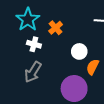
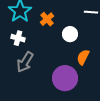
white cross: (34, 44) -> (18, 38), moved
white circle: (79, 51) -> (70, 34), moved

